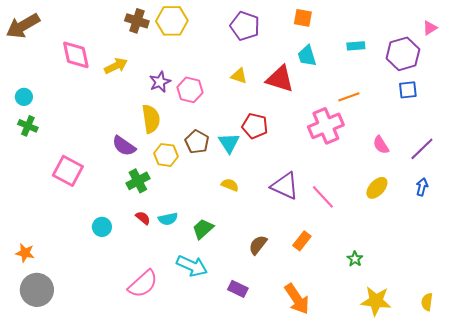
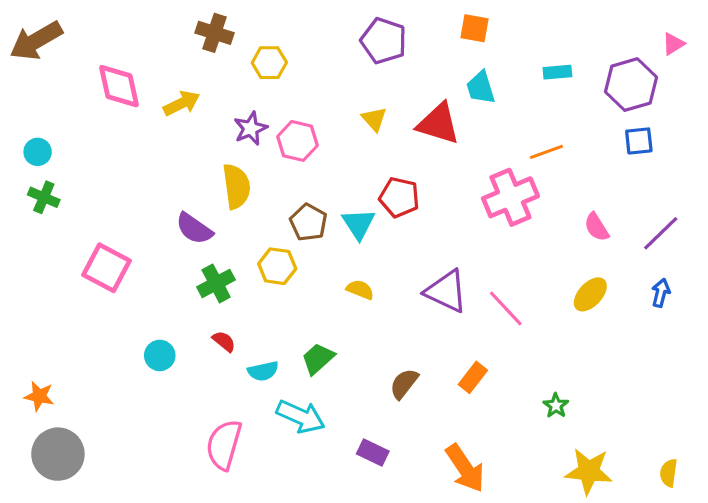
yellow hexagon: (172, 21) -> (269, 63), moved, size x0.7
yellow triangle: (239, 76) -> (374, 119), turned 30
yellow hexagon: (166, 155) -> (277, 266), moved
cyan semicircle: (168, 219) -> (263, 371), moved
pink semicircle: (143, 284) -> (224, 445), turned 148

